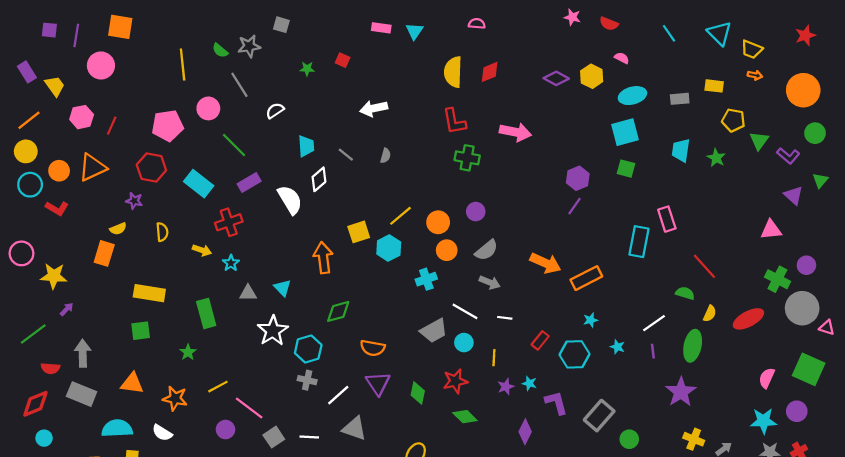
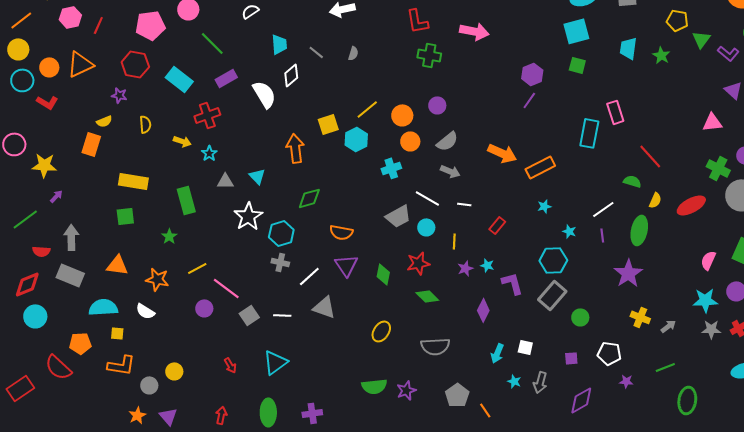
cyan hexagon: (574, 354) -> (553, 260), moved
cyan circle: (44, 438) -> (35, 316), size x1.5

